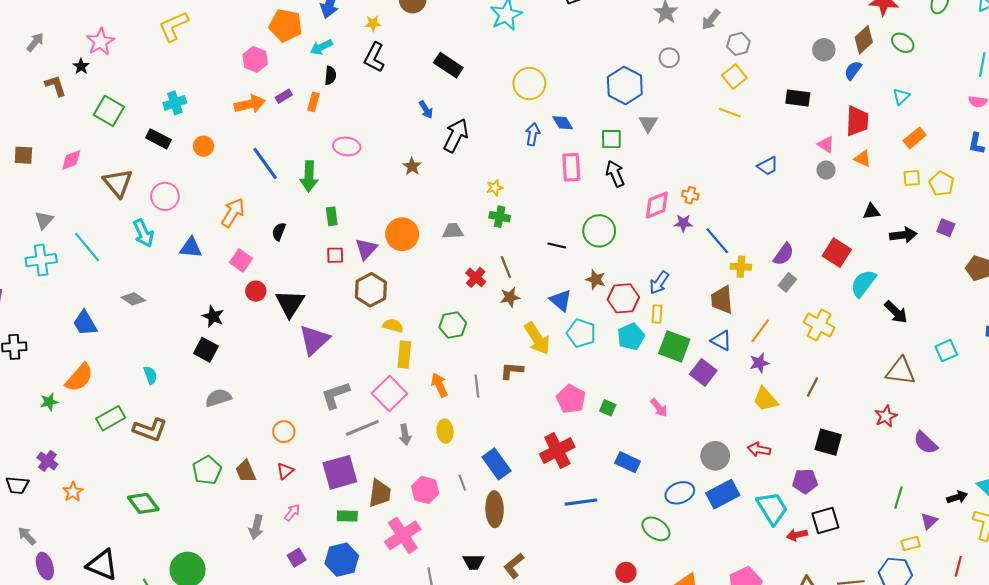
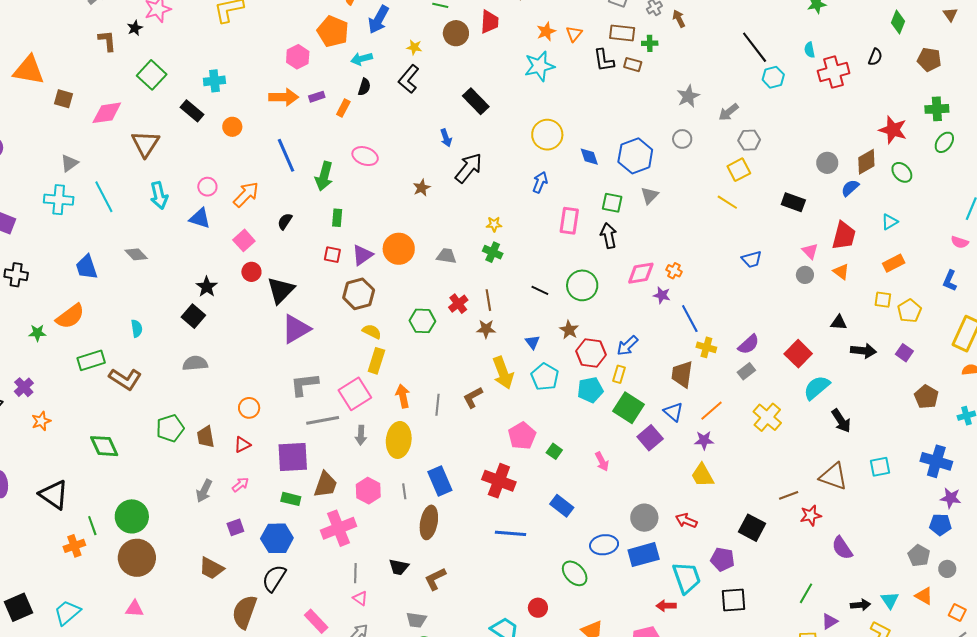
blue diamond: (563, 123) -> (589, 157), moved
pink diamond: (71, 160) -> (107, 113), size x1.4
pink circle: (165, 196) -> (207, 187), moved, size x0.7
blue triangle: (561, 300) -> (532, 342), size x0.7
green hexagon: (453, 325) -> (422, 321), moved
brown L-shape: (512, 371) -> (473, 397), turned -45
brown line: (813, 387) -> (789, 495), moved, turned 30
yellow ellipse: (445, 431) -> (399, 440), size x1.6
red cross: (557, 451) -> (499, 481), turned 36
red arrow: (797, 535) -> (666, 606), moved

